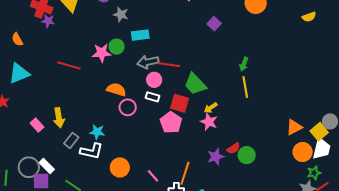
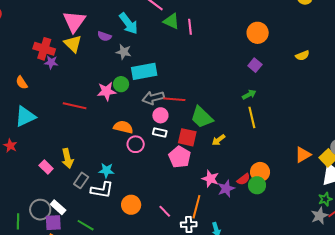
yellow semicircle: (309, 17) -> (302, 55), moved
purple square: (214, 24) -> (255, 65), moved
cyan rectangle: (140, 35) -> (144, 71), size x1.4
green arrow: (244, 64) -> (249, 95), turned -136
pink star: (209, 122) -> (210, 179), moved
orange circle: (303, 152) -> (260, 172), moved

